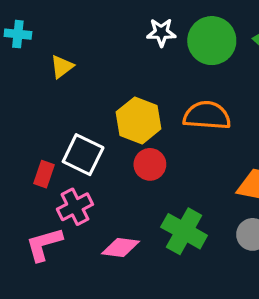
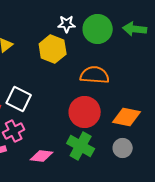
yellow hexagon: (138, 120) -> (53, 49), moved
red circle: (150, 164) -> (85, 112), moved, size x1.6

